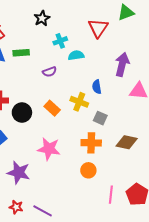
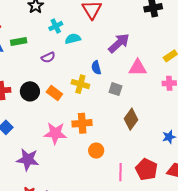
purple arrow: (122, 64) -> (119, 43), turned 40
black circle: (22, 113) -> (30, 91), moved
gray square: (100, 118) -> (116, 89), moved
brown diamond: (127, 142) -> (131, 119), turned -60
orange cross: (91, 143) -> (82, 123), moved

